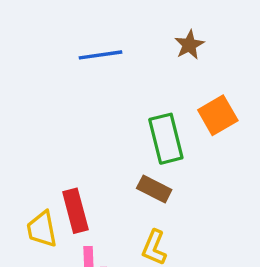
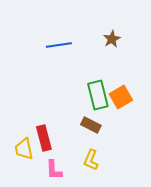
orange square: (218, 115) -> (121, 97), moved

